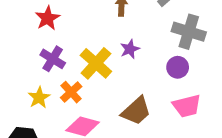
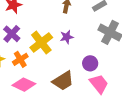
purple circle: (178, 67) -> (90, 63), moved
pink trapezoid: (187, 106) -> (99, 84), turned -125

